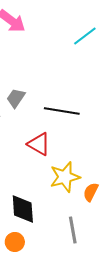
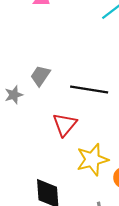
red triangle: (39, 144) -> (65, 125), turned 40

